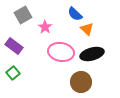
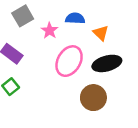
blue semicircle: (75, 14) -> (75, 18), moved, turned 140
pink ellipse: (61, 52) -> (69, 61), turned -70

